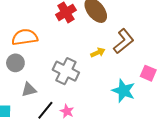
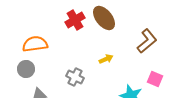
brown L-shape: (124, 41) -> (147, 41), moved
gray cross: (66, 71) -> (75, 77), size x0.7

